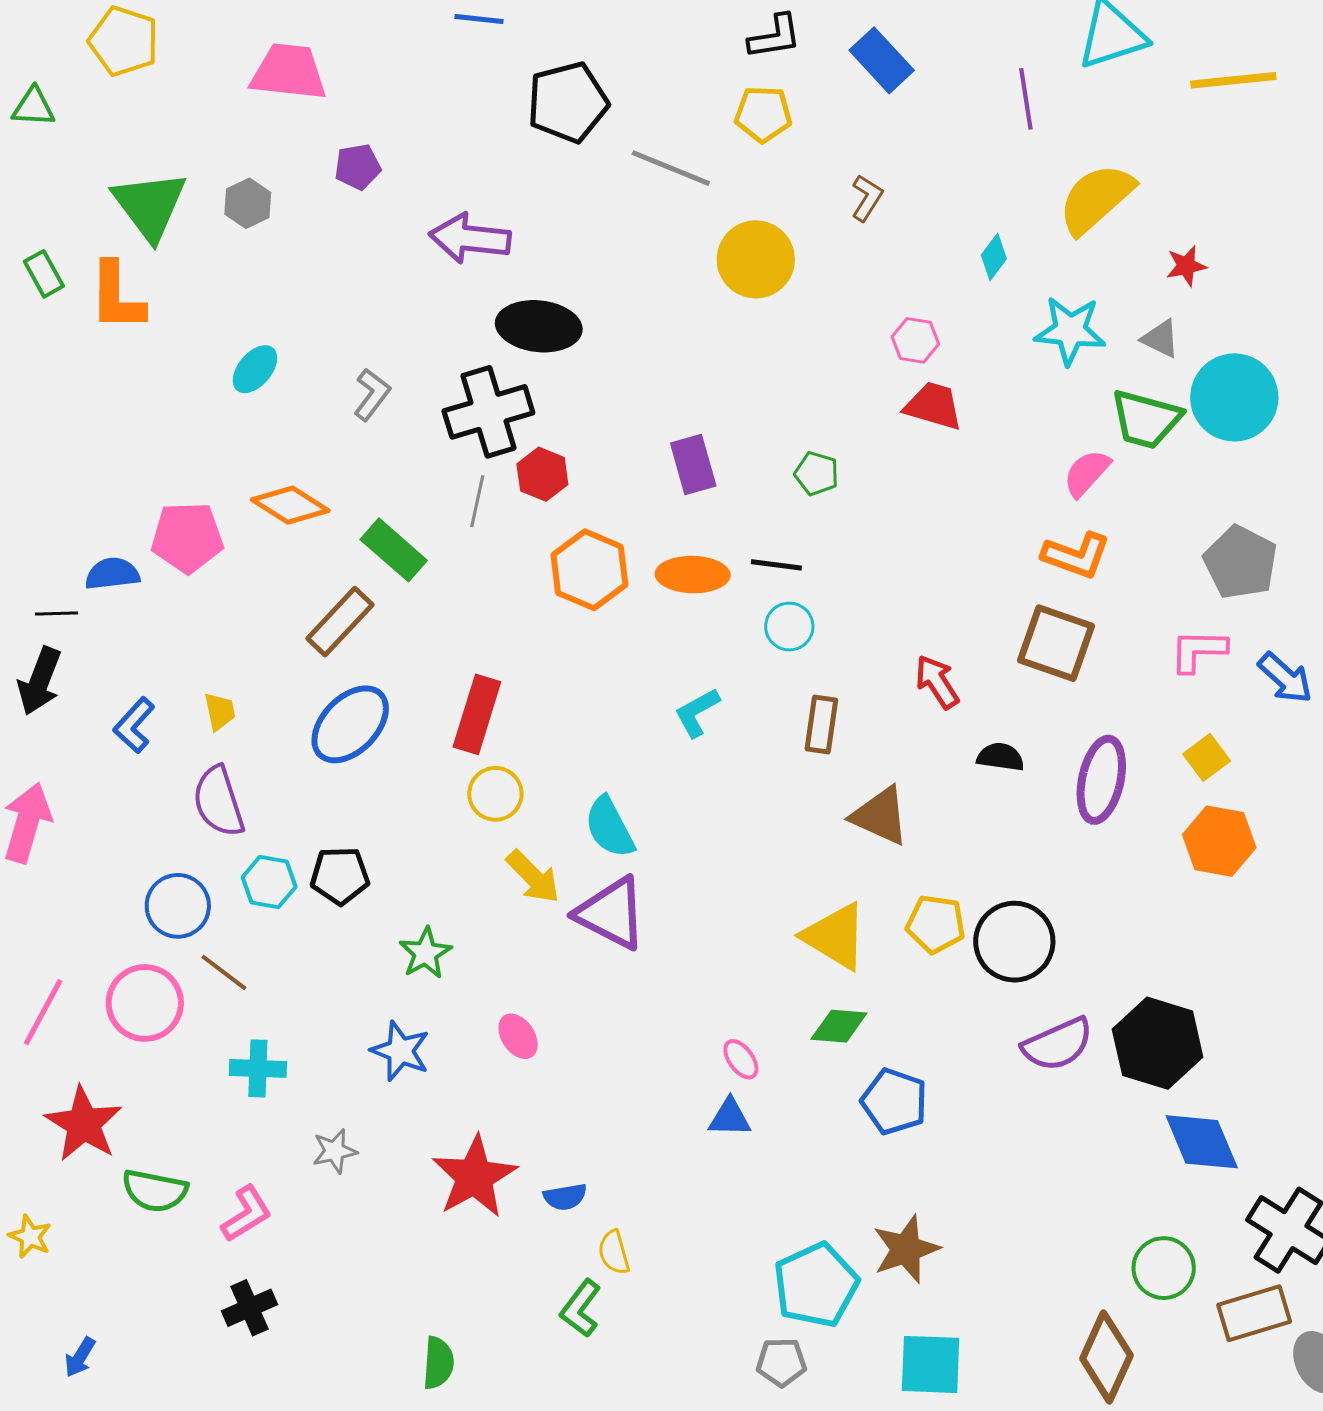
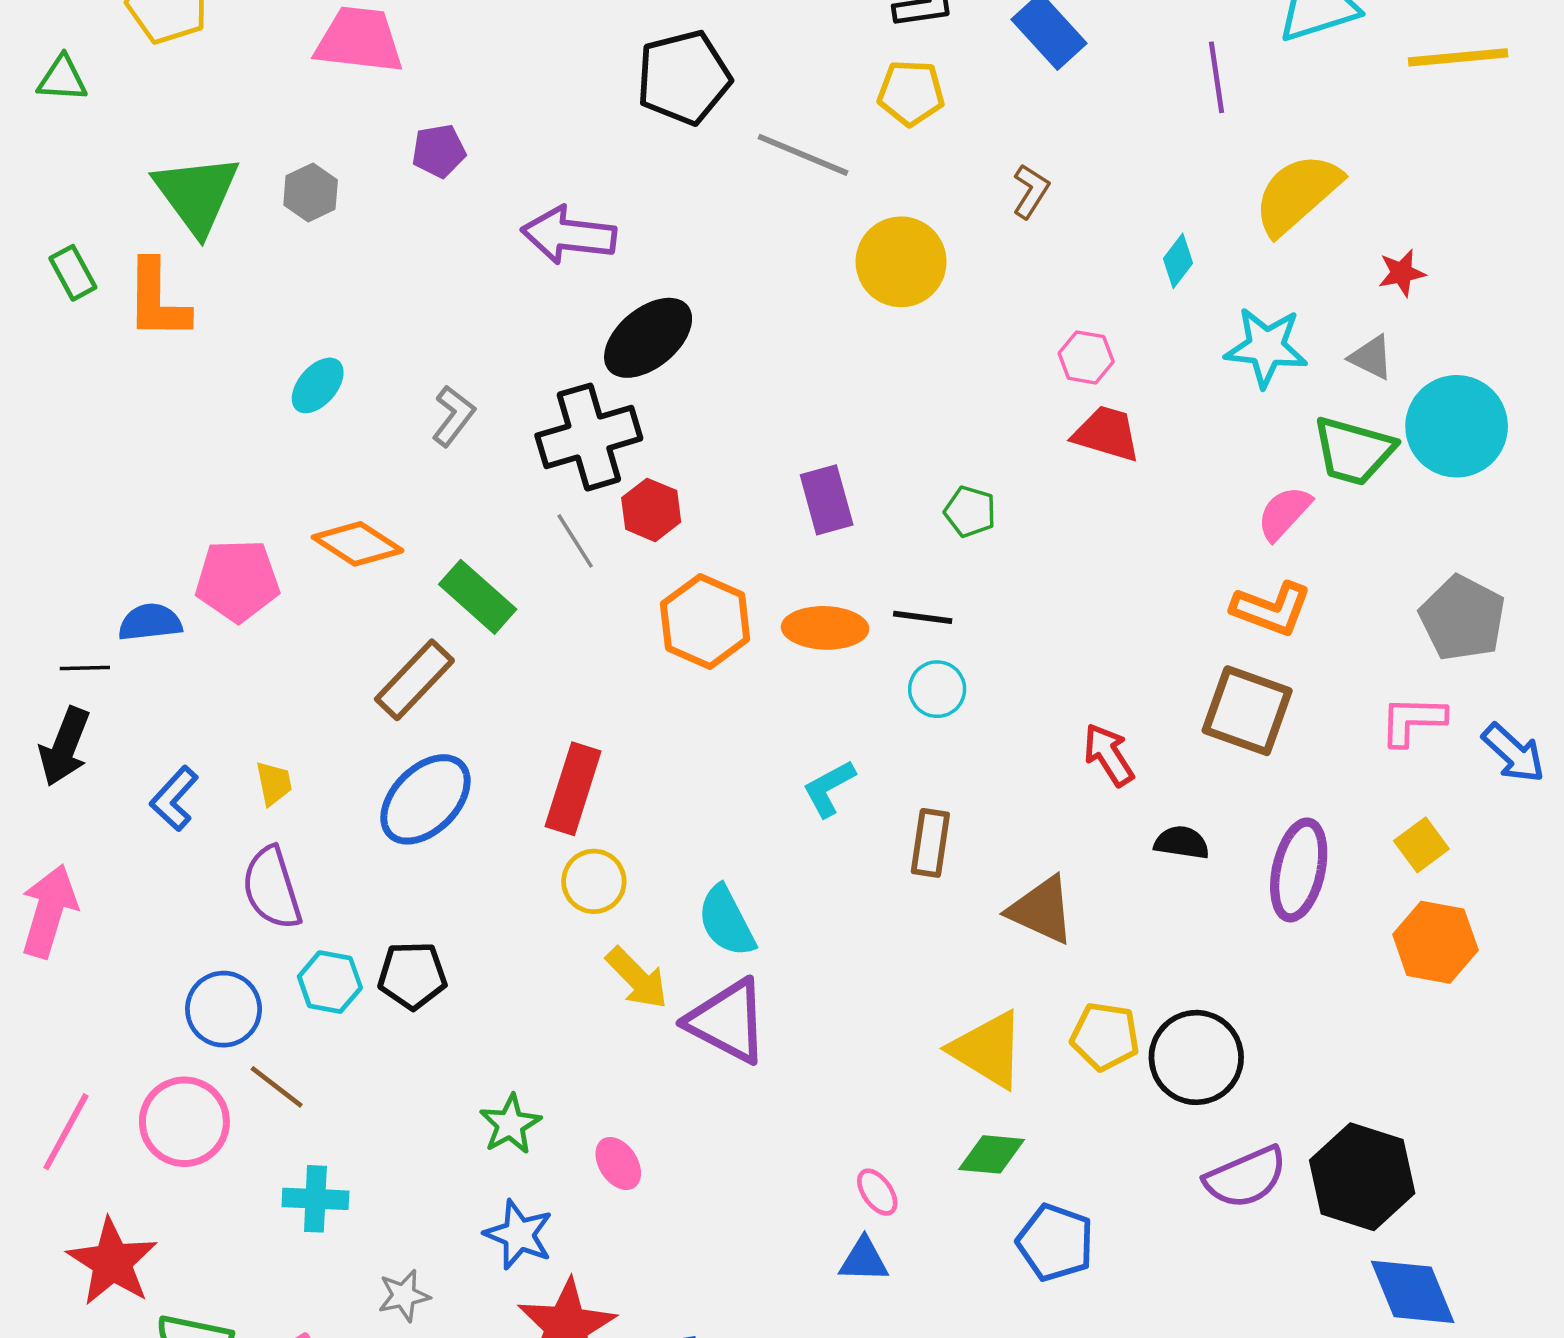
black ellipse: (539, 326) -> (648, 338), turned -46
gray line: (477, 501) -> (575, 541), turned -45
brown rectangle: (821, 725) -> (930, 843), moved
green star: (425, 953) -> (510, 1124), moved
blue star: (400, 1051) -> (519, 1235), moved

